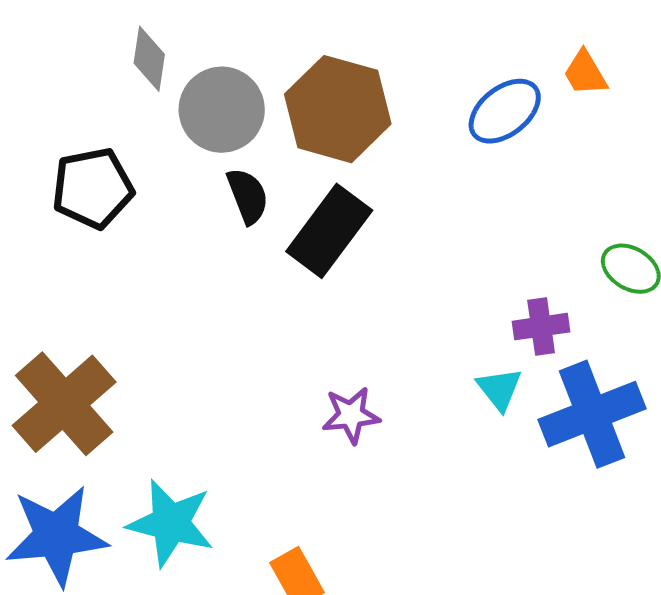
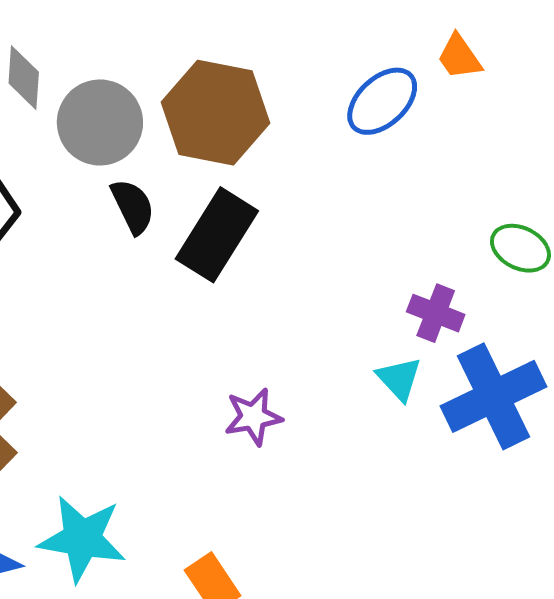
purple cross: (541, 327) -> (436, 313), turned 34

